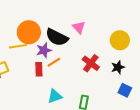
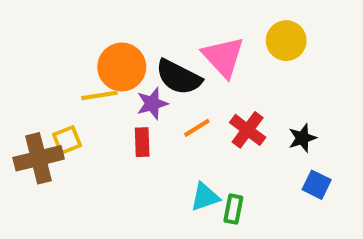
pink triangle: (79, 27) -> (223, 57), size x1.6
yellow circle: (120, 40) -> (286, 41), moved
orange line: (54, 62) -> (197, 128), moved
cyan triangle: (55, 96) -> (205, 197), moved

